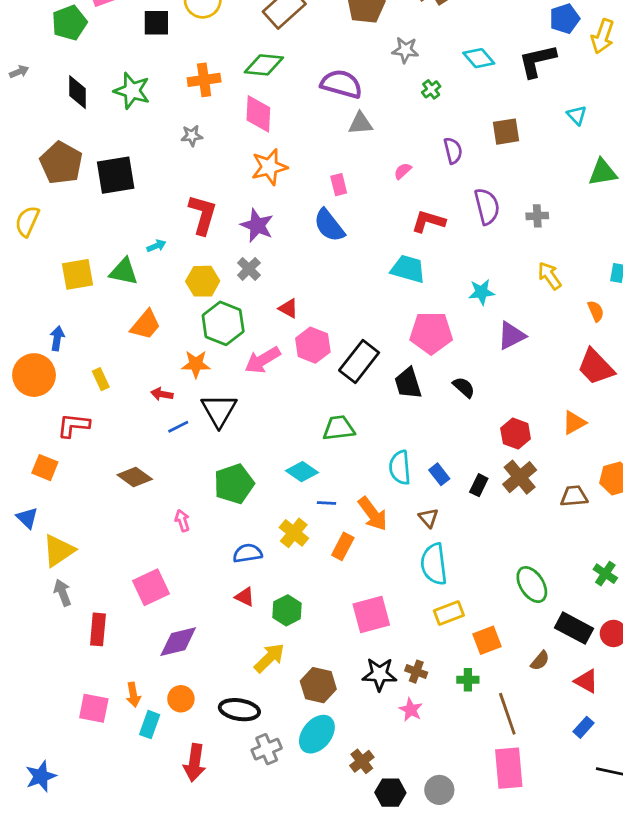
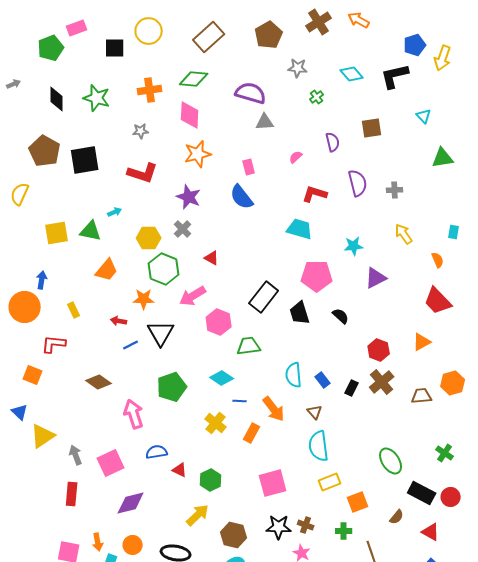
red L-shape: (203, 215) -> (143, 173), moved, turned 92
pink hexagon: (313, 345) -> (219, 322), moved
pink arrow: (182, 521) -> (134, 414), size x1.8
blue semicircle: (248, 553) -> (157, 452), moved
gray arrow: (63, 593) -> (76, 455), moved

